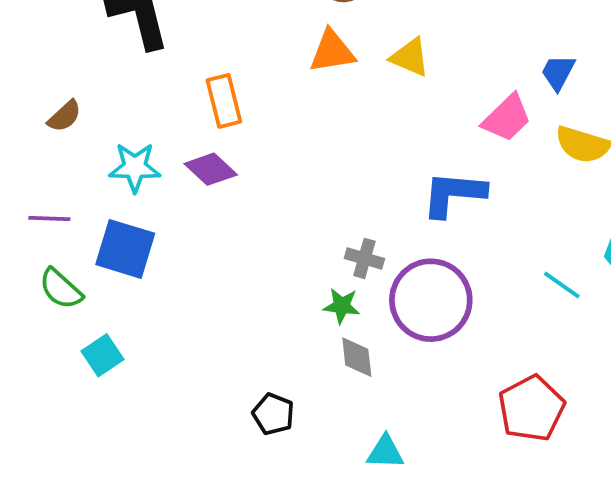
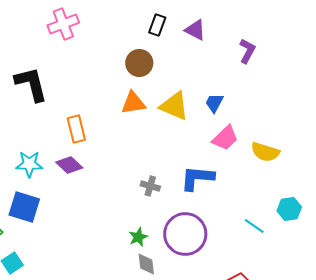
yellow triangle: (410, 57) -> (174, 106), size x1.4
blue trapezoid: (558, 72) -> (214, 103), moved
gray cross: (364, 258) -> (150, 186), moved
green star: (342, 306) -> (138, 237), turned -30

